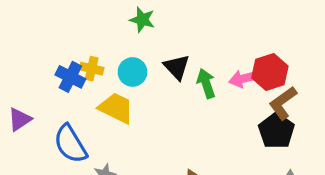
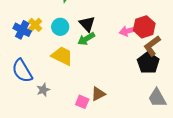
yellow cross: (92, 69) -> (35, 25), turned 32
green arrow: (206, 83) -> (86, 39), moved, turned -102
yellow trapezoid: (116, 108) -> (62, 56), moved

